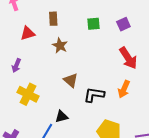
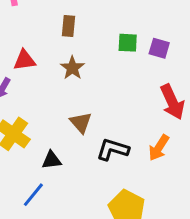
purple square: (123, 24) -> (159, 48), moved, turned 32
red triangle: (28, 33) -> (24, 60), moved
black triangle: (62, 117) -> (52, 160), moved

